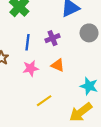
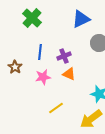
purple cross: (53, 38) -> (64, 56), moved

